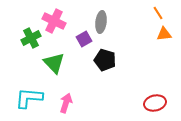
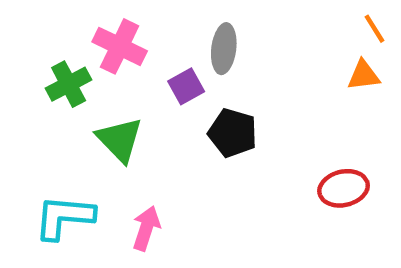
orange line: (158, 13) -> (375, 29), moved
red ellipse: (155, 103) -> (344, 188), moved

